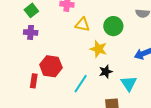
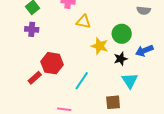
green circle: (113, 26) -> (122, 34), moved
black star: (106, 72) -> (121, 59), moved
red rectangle: (34, 81) -> (35, 78), turned 40

